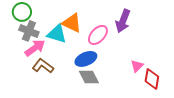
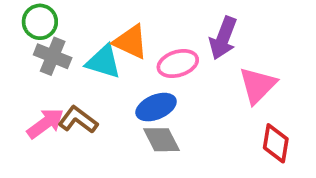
pink ellipse: (98, 35) -> (178, 64), turned 30
pink arrow: (35, 48) -> (45, 123), moved
pink triangle: (137, 66) -> (258, 85), moved, size x1.6

